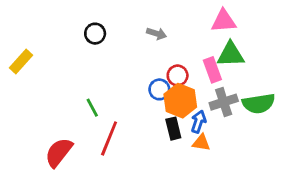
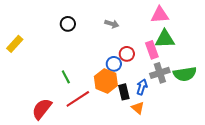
orange hexagon: (180, 101) -> (106, 81), moved
red line: (109, 138) -> (78, 99), turned 35
orange triangle: (201, 143) -> (138, 108), moved, turned 32

